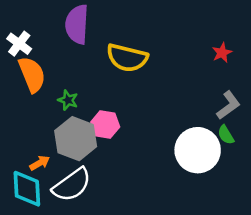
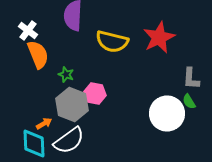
red star: (222, 53) -> (159, 38), moved, size x2.0
gray L-shape: (228, 105) -> (191, 78), turned 130

